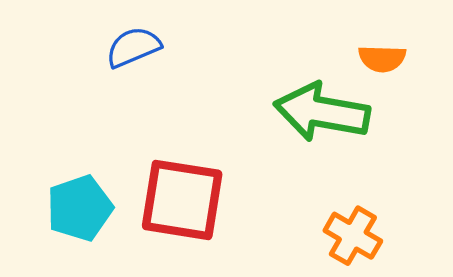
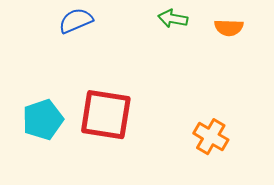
green arrow: (322, 112) -> (173, 19), moved, size x0.5

